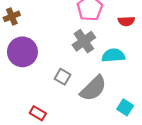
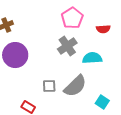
gray square: (63, 77) -> (49, 86), moved, turned -32

